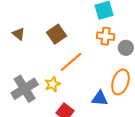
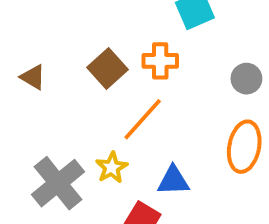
orange cross: (106, 36) -> (160, 61), moved
blue triangle: (100, 98) -> (173, 181), moved

